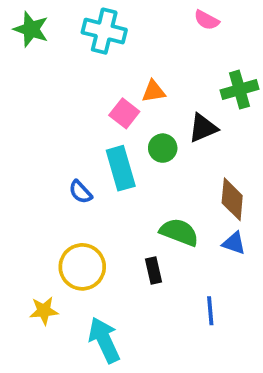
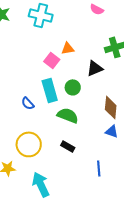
green circle: (163, 148) -> (73, 87), moved
green semicircle: (179, 232) -> (68, 115), moved
black rectangle: (154, 271) -> (68, 146), turned -48

